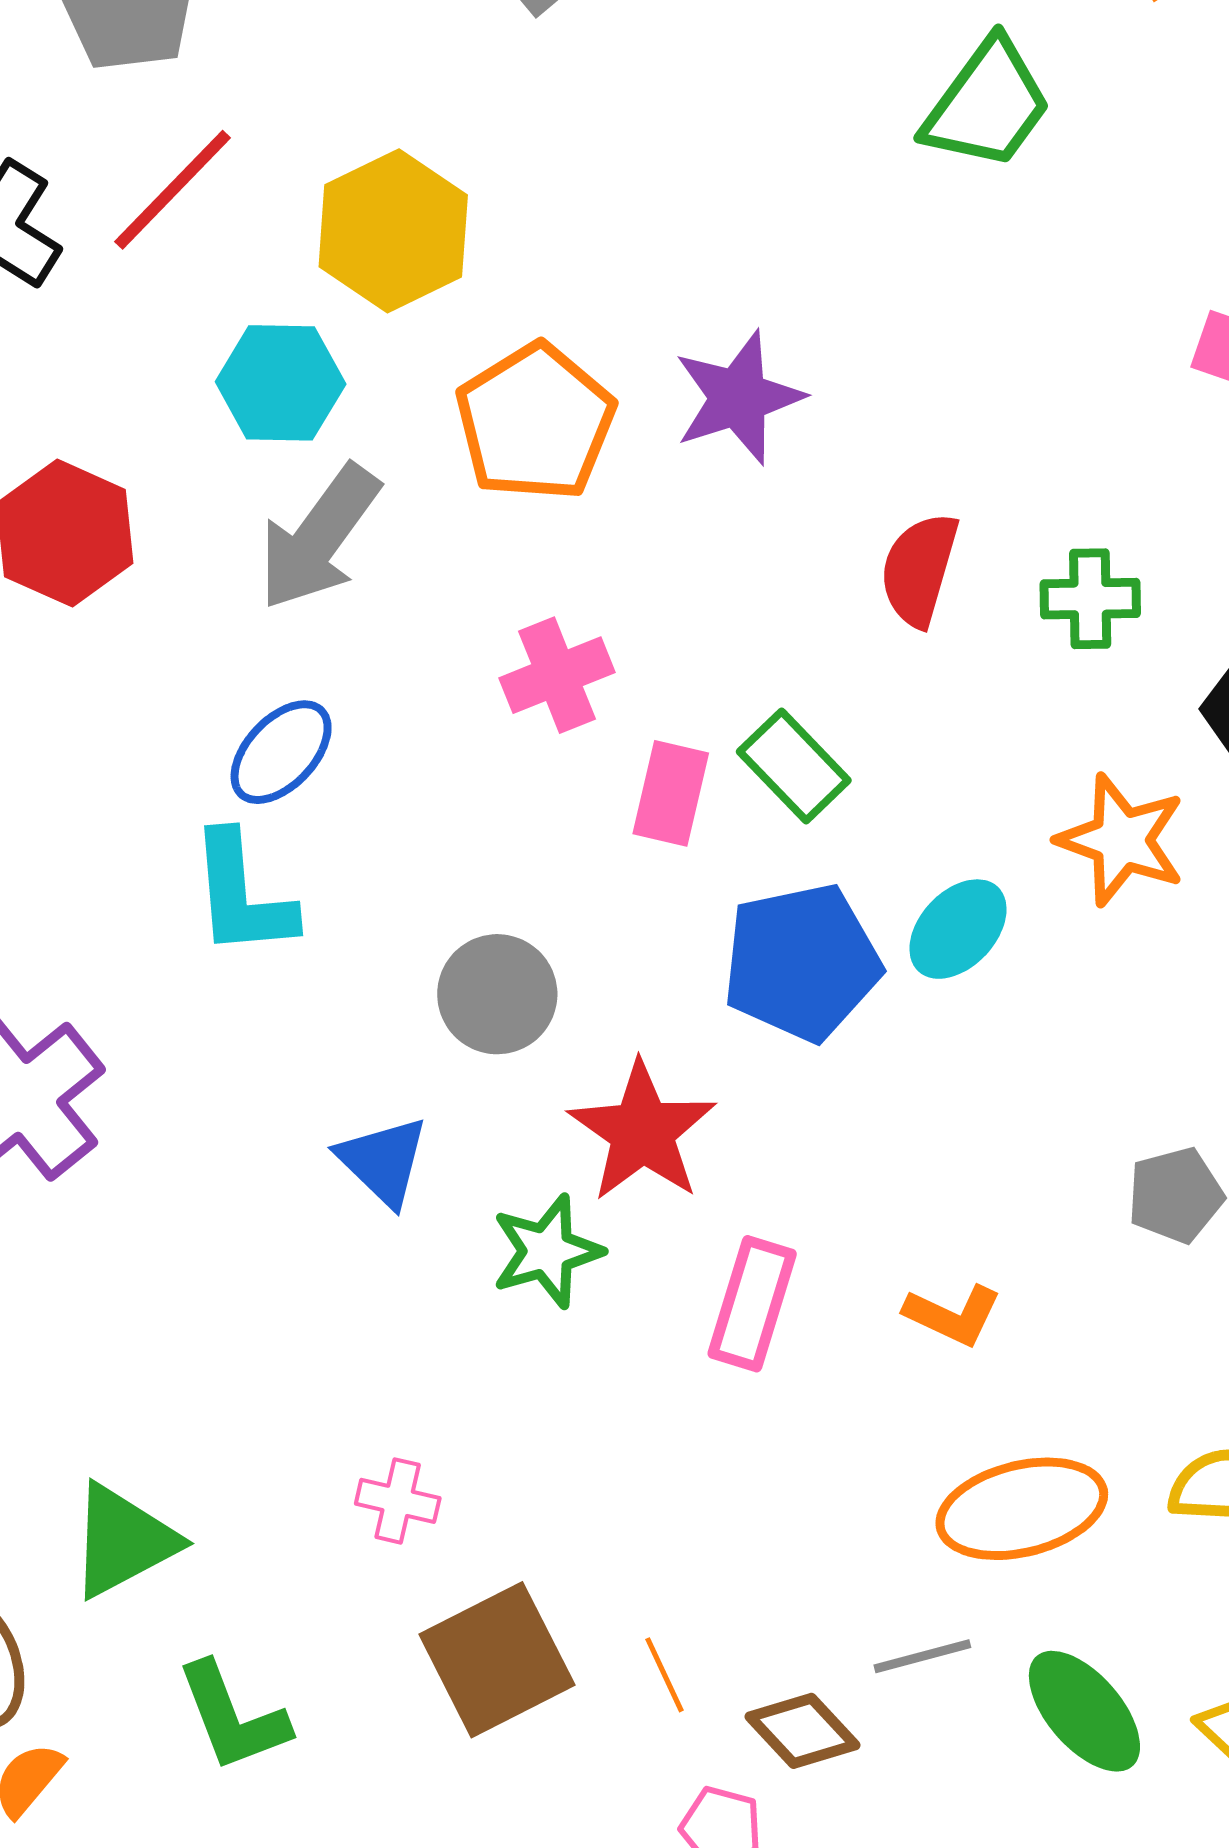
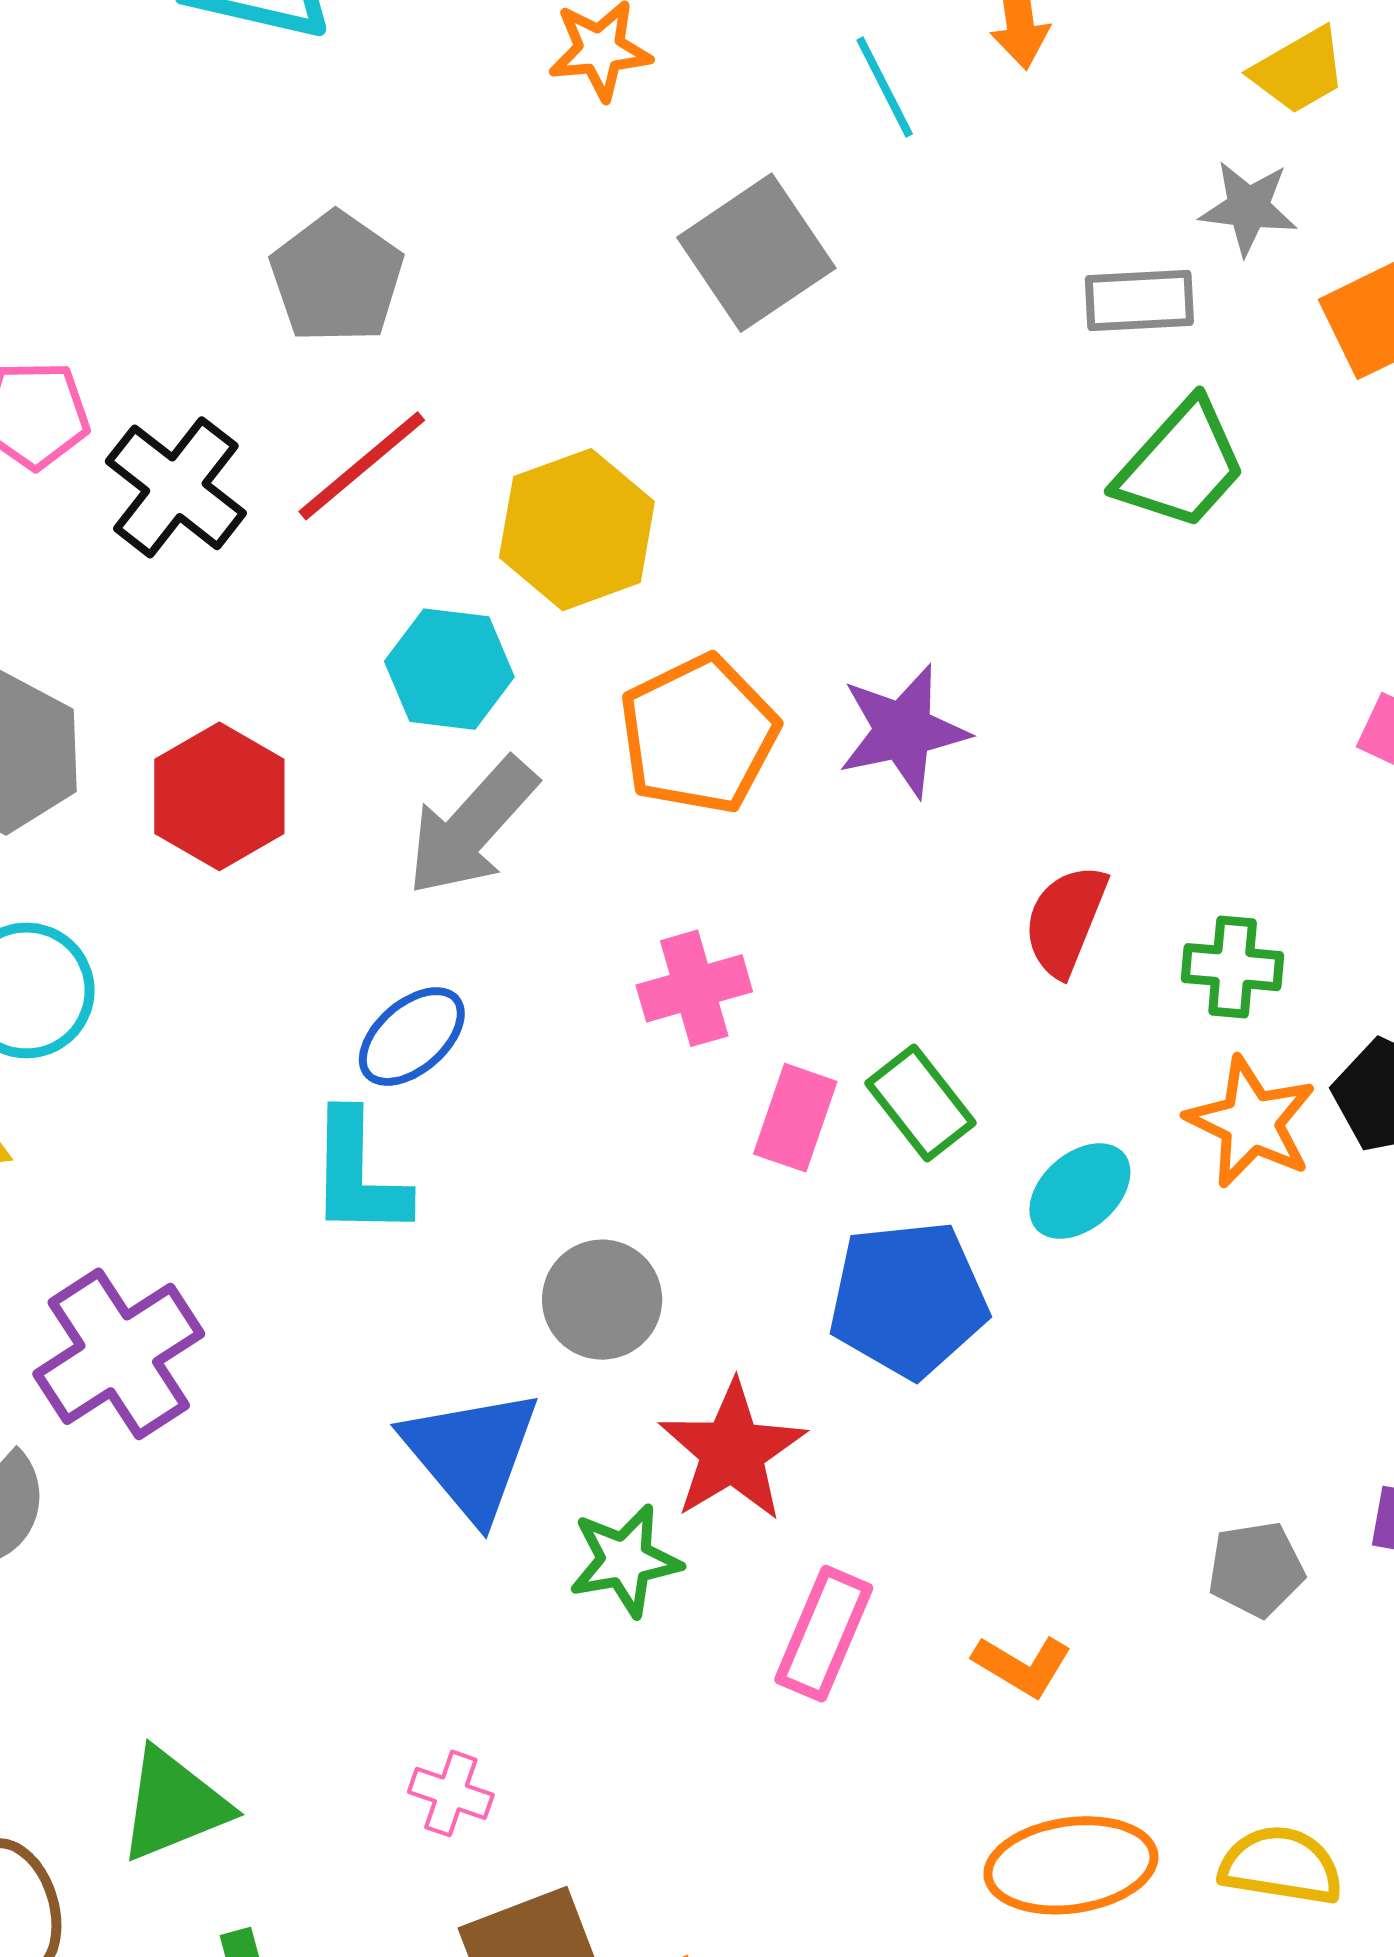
orange star: (1121, 840) -> (1251, 1122), moved
cyan ellipse: (958, 929) -> (1080, 1191), moved
blue triangle: (383, 1161) -> (471, 1454), size x1.5

